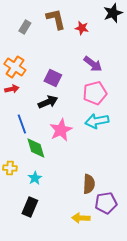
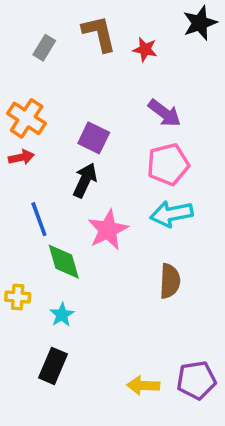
black arrow: (48, 102) -> (85, 180), turned -42
brown semicircle: (89, 184) -> (170, 281), moved
purple pentagon: (106, 203) -> (196, 380), moved

